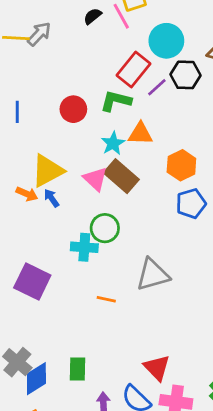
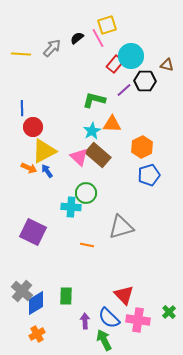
gray arrow: (39, 34) -> (52, 48), moved
red rectangle: (134, 69) -> (115, 64), moved, size x0.7
red circle: (73, 109) -> (33, 127), moved

